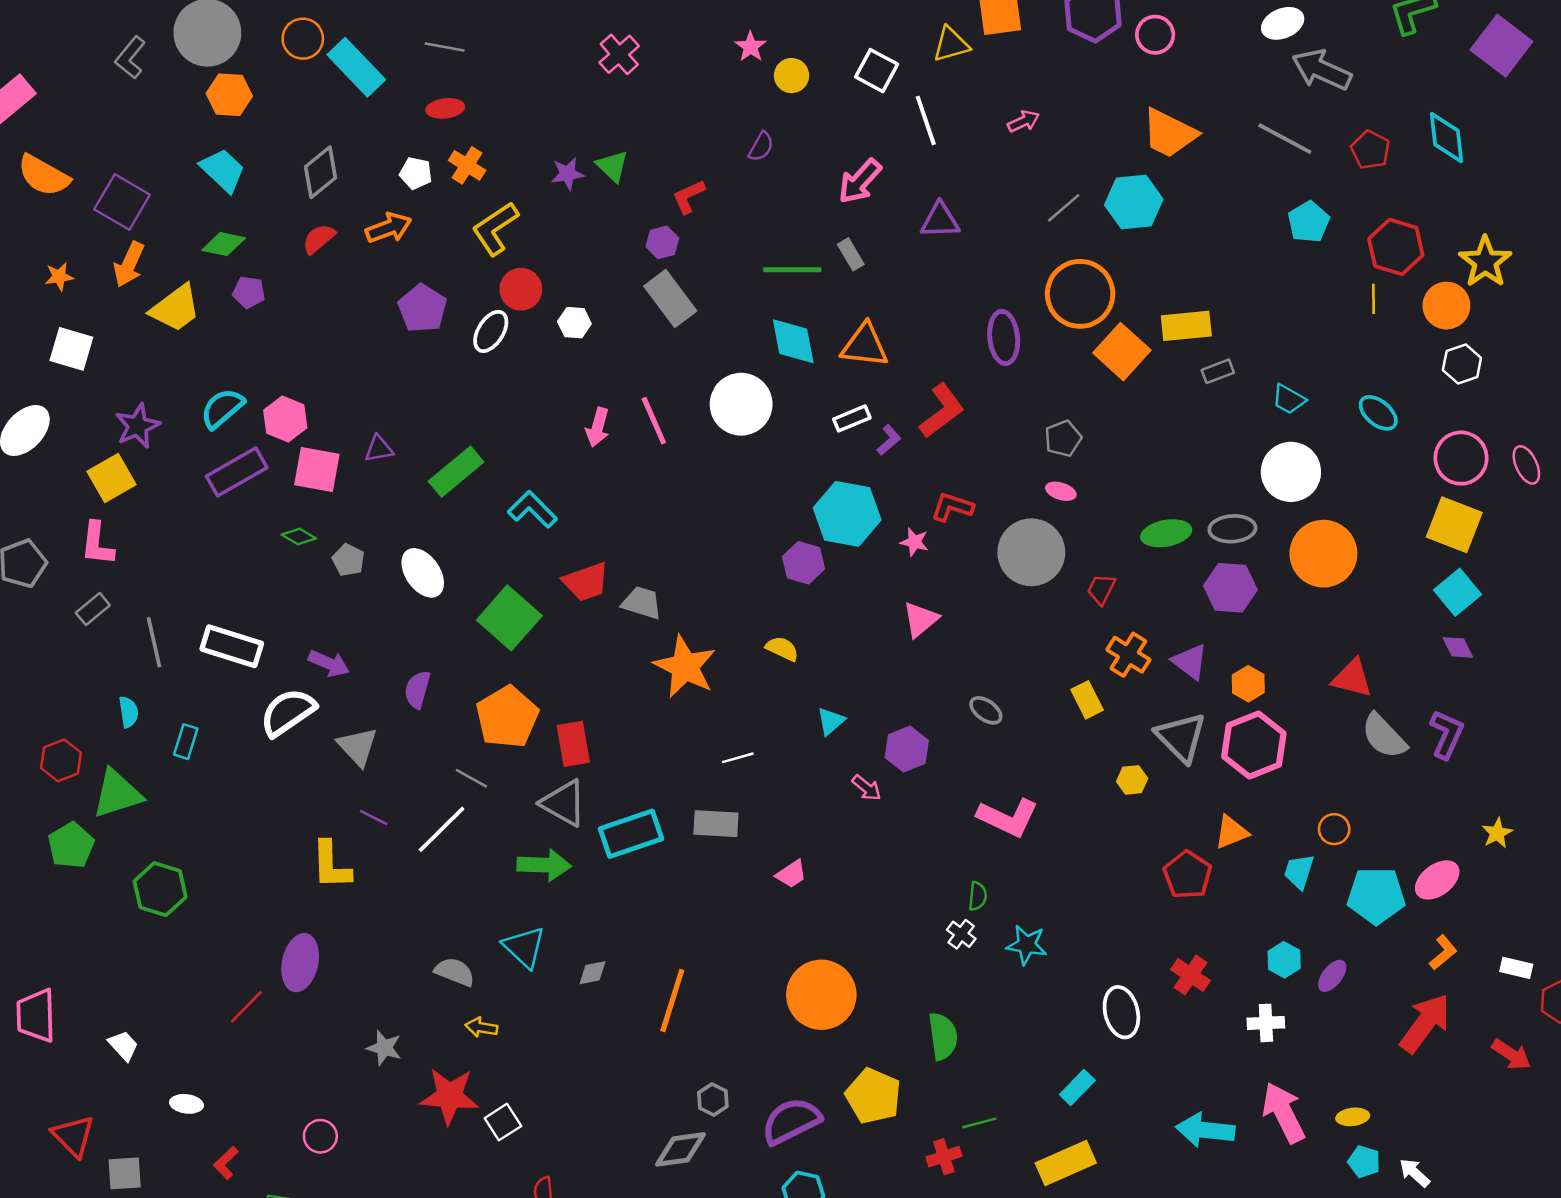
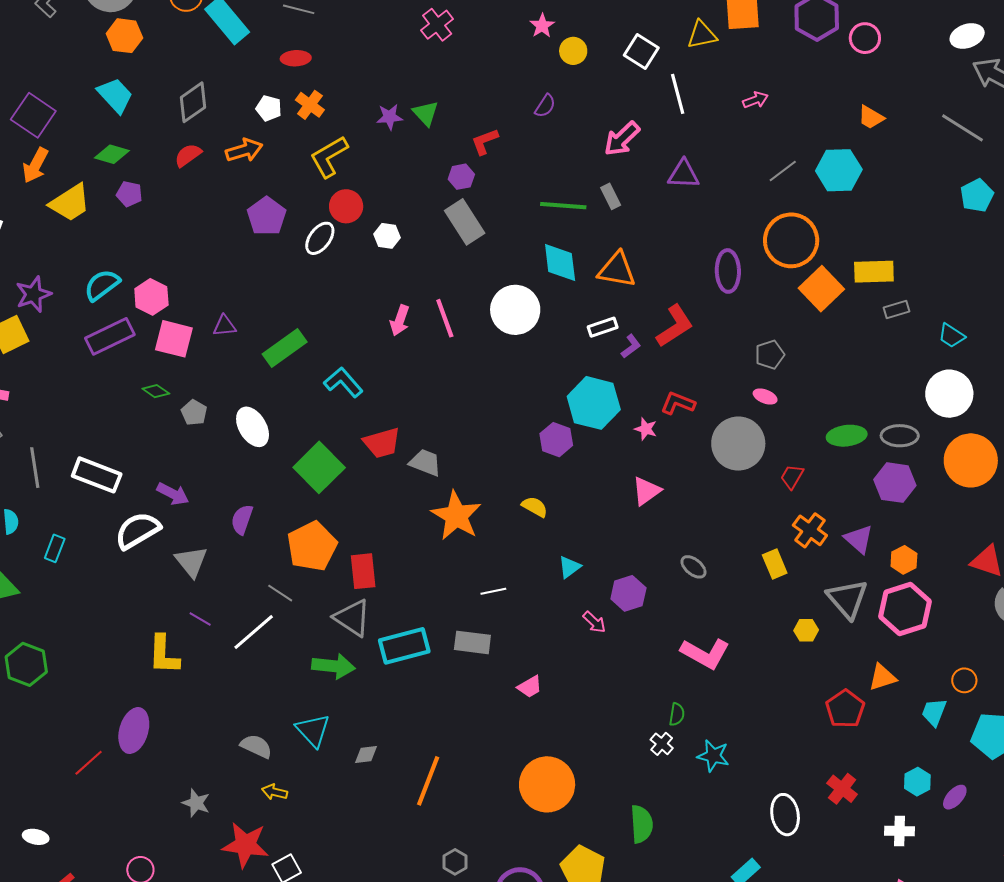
orange trapezoid: (1169, 133) -> (871, 117), size x0.6

